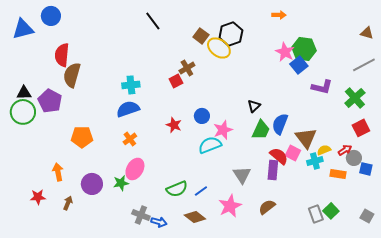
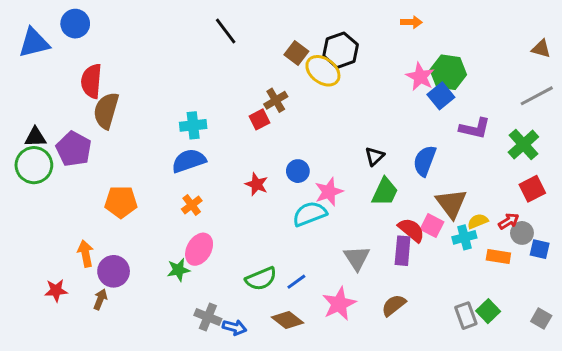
blue semicircle: (280, 124) -> (425, 161), moved
purple circle: (92, 184) -> (114, 271), moved

